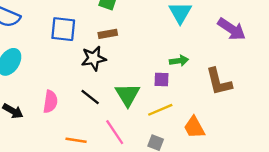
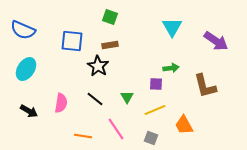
black star: (94, 58) -> (98, 66), turned -30
green triangle: (128, 95) -> (127, 97), size x0.6

